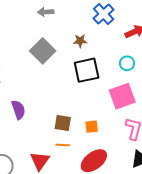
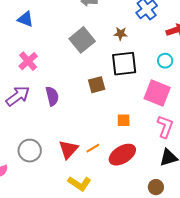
pink square: (122, 96) -> (157, 93), turned 36
brown square: (63, 123) -> (97, 85), moved, turned -30
orange line: (63, 145) -> (93, 148), moved, turned -40

